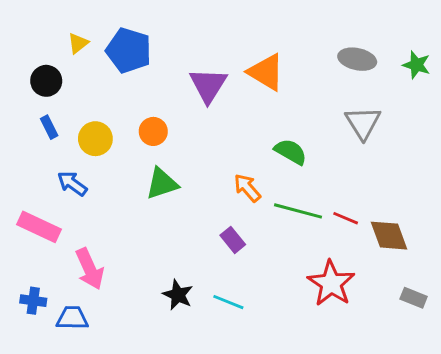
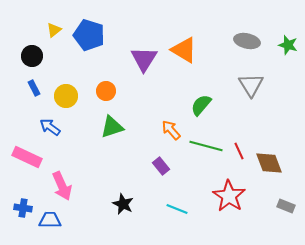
green semicircle: (291, 152) -> (201, 105), turned -80
red line: (346, 218) -> (239, 151), turned 42
cyan line: (228, 302) -> (177, 209), moved

